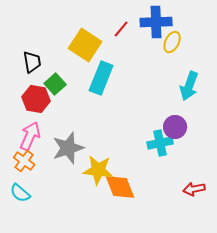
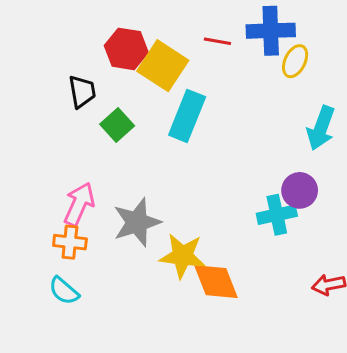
red line: (121, 29) -> (217, 41), turned 60
red hexagon: (36, 99) -> (126, 49), moved
orange cross: (24, 161) -> (70, 242), turned -30

